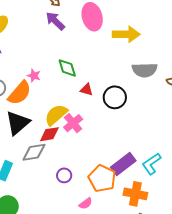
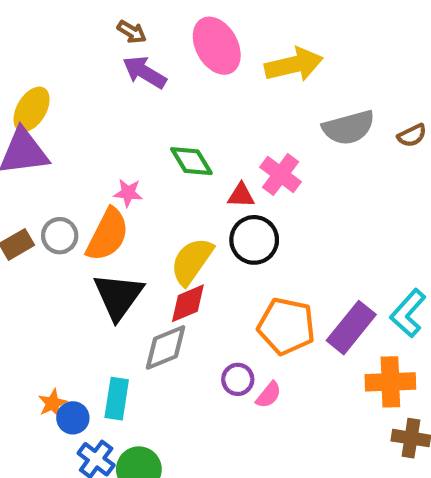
black circle: (115, 97) -> (254, 240), moved
pink cross: (73, 123) -> (281, 175), moved
orange pentagon: (102, 178) -> (286, 326), moved
pink semicircle: (86, 203) -> (269, 395), moved

